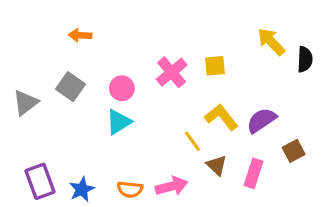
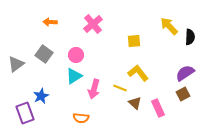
pink cross: (172, 72) -> (93, 24), moved
purple semicircle: (261, 120) -> (185, 73), moved
yellow line: (192, 141) -> (120, 88), turned -32
pink rectangle: (253, 173) -> (158, 108), turned -42
pink arrow: (172, 186) -> (94, 89), moved, turned 120
blue star: (82, 189) -> (41, 96), moved

